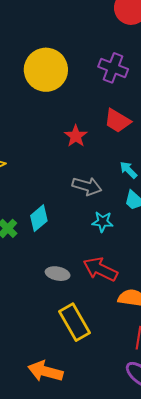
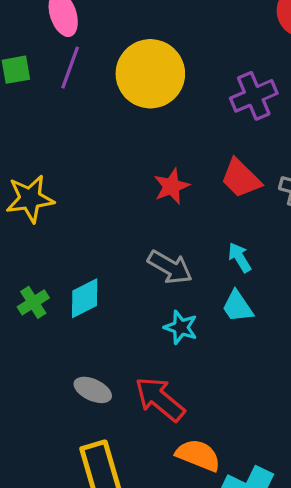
purple cross: (113, 68) -> (254, 96), turned 32

